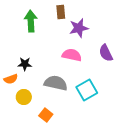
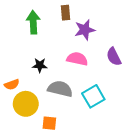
black star: (25, 64) -> (40, 65), moved
yellow circle: (24, 97) -> (26, 104), size x1.5
orange square: (46, 115) -> (49, 123), turned -32

